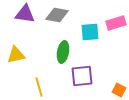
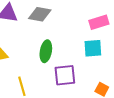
cyan square: (90, 32) -> (93, 48), moved

